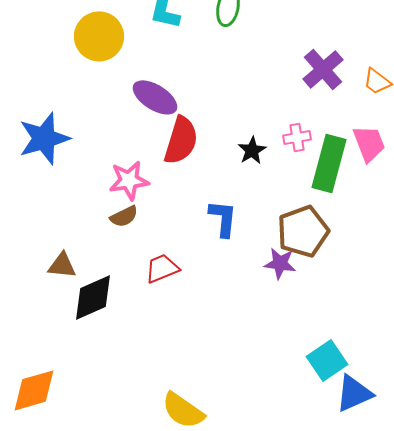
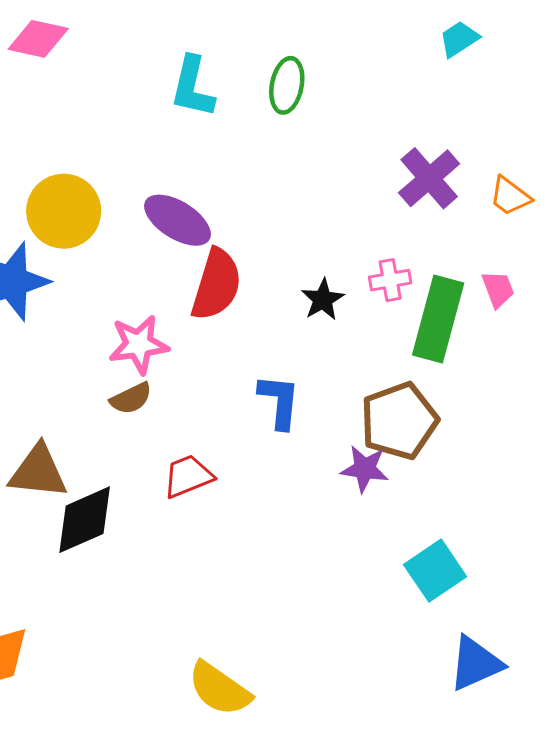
yellow circle: (99, 36) -> (64, 211), moved
pink trapezoid: (369, 143) -> (498, 289), size x0.7
brown triangle: (62, 265) -> (38, 472), size x1.4
cyan square: (327, 360) -> (435, 571), moved

